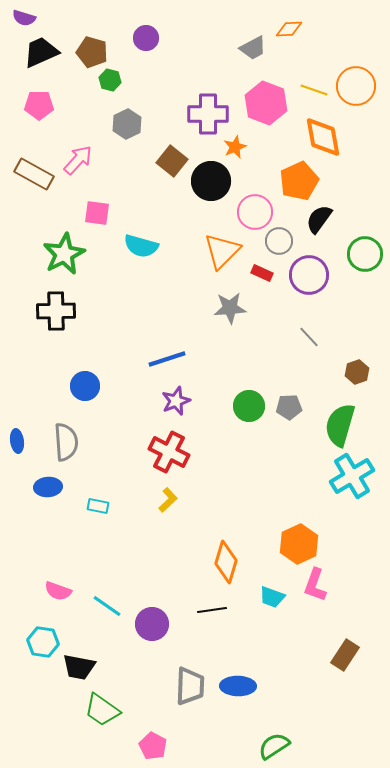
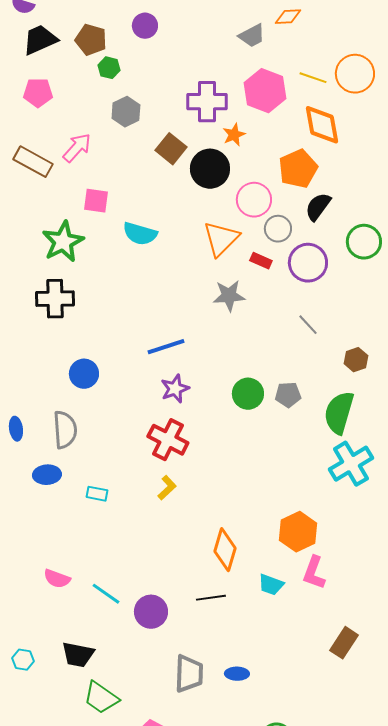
cyan hexagon: (43, 642) -> (23, 660), moved, size x0.7
blue ellipse: (238, 686) -> (237, 674), size x0.7

